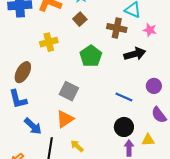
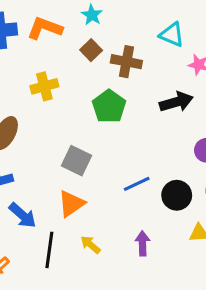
brown cross: (117, 28) -> (126, 62), moved
blue line: (124, 97) -> (137, 184), moved, turned -48
black circle: (124, 127) -> (177, 195), moved
purple arrow: (129, 148) -> (143, 243), moved

